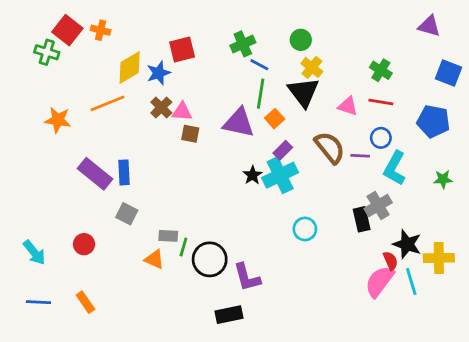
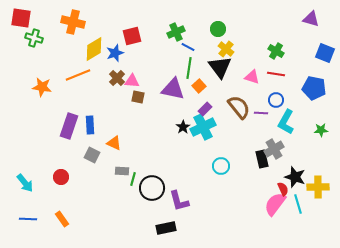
red square: (67, 30) -> (21, 18), moved, turned -30
orange cross: (101, 30) -> (73, 22), size x1.6
purple rectangle: (95, 174) -> (69, 126), turned 70
orange triangle: (154, 259) -> (114, 143), moved

